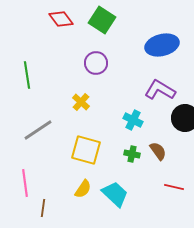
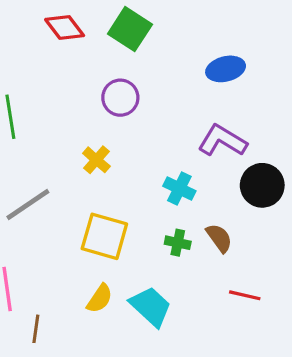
blue ellipse: (162, 45) -> (226, 69), size x0.7

